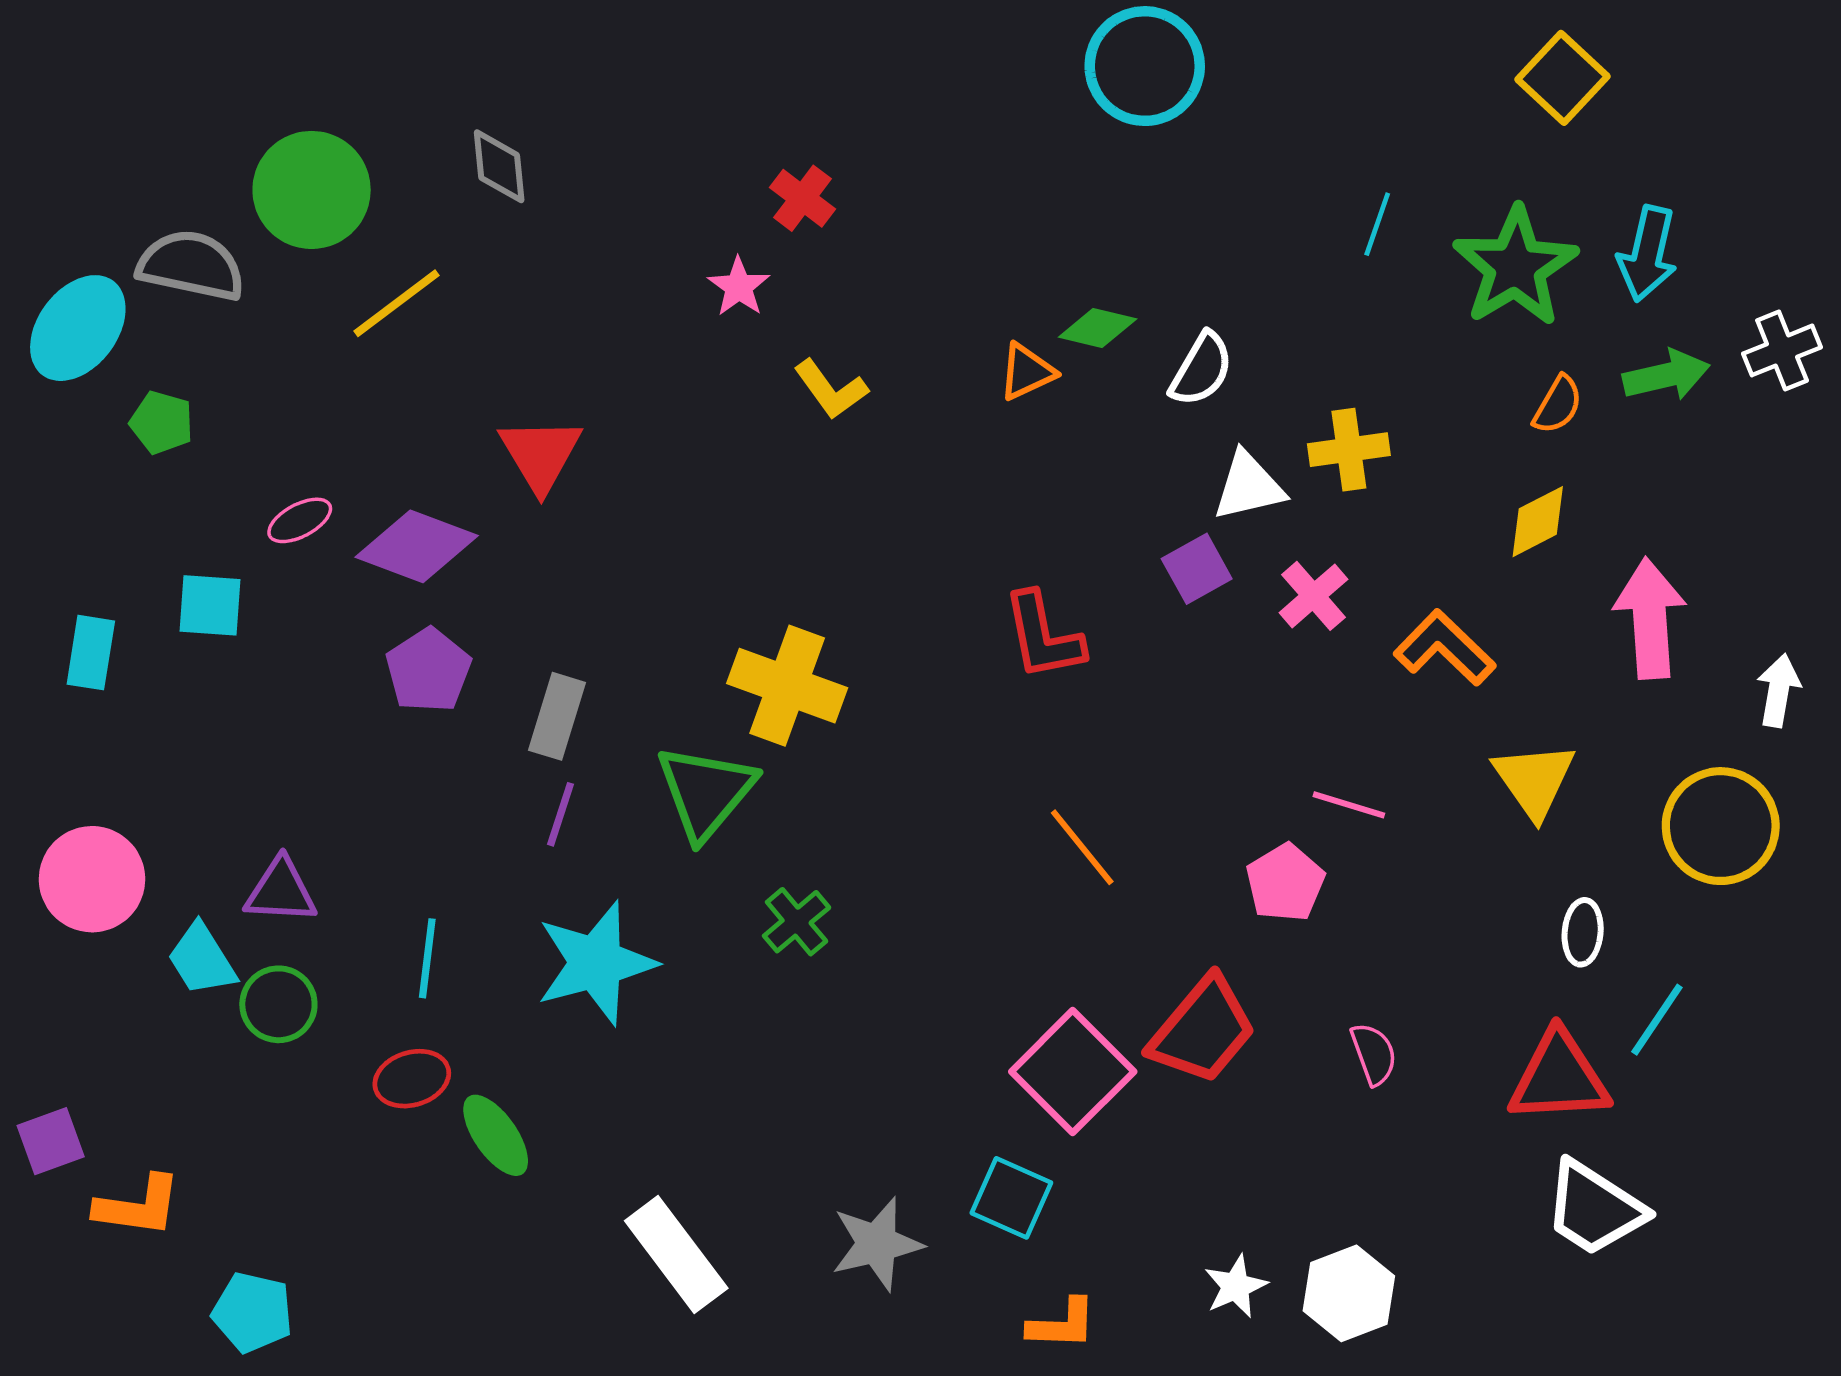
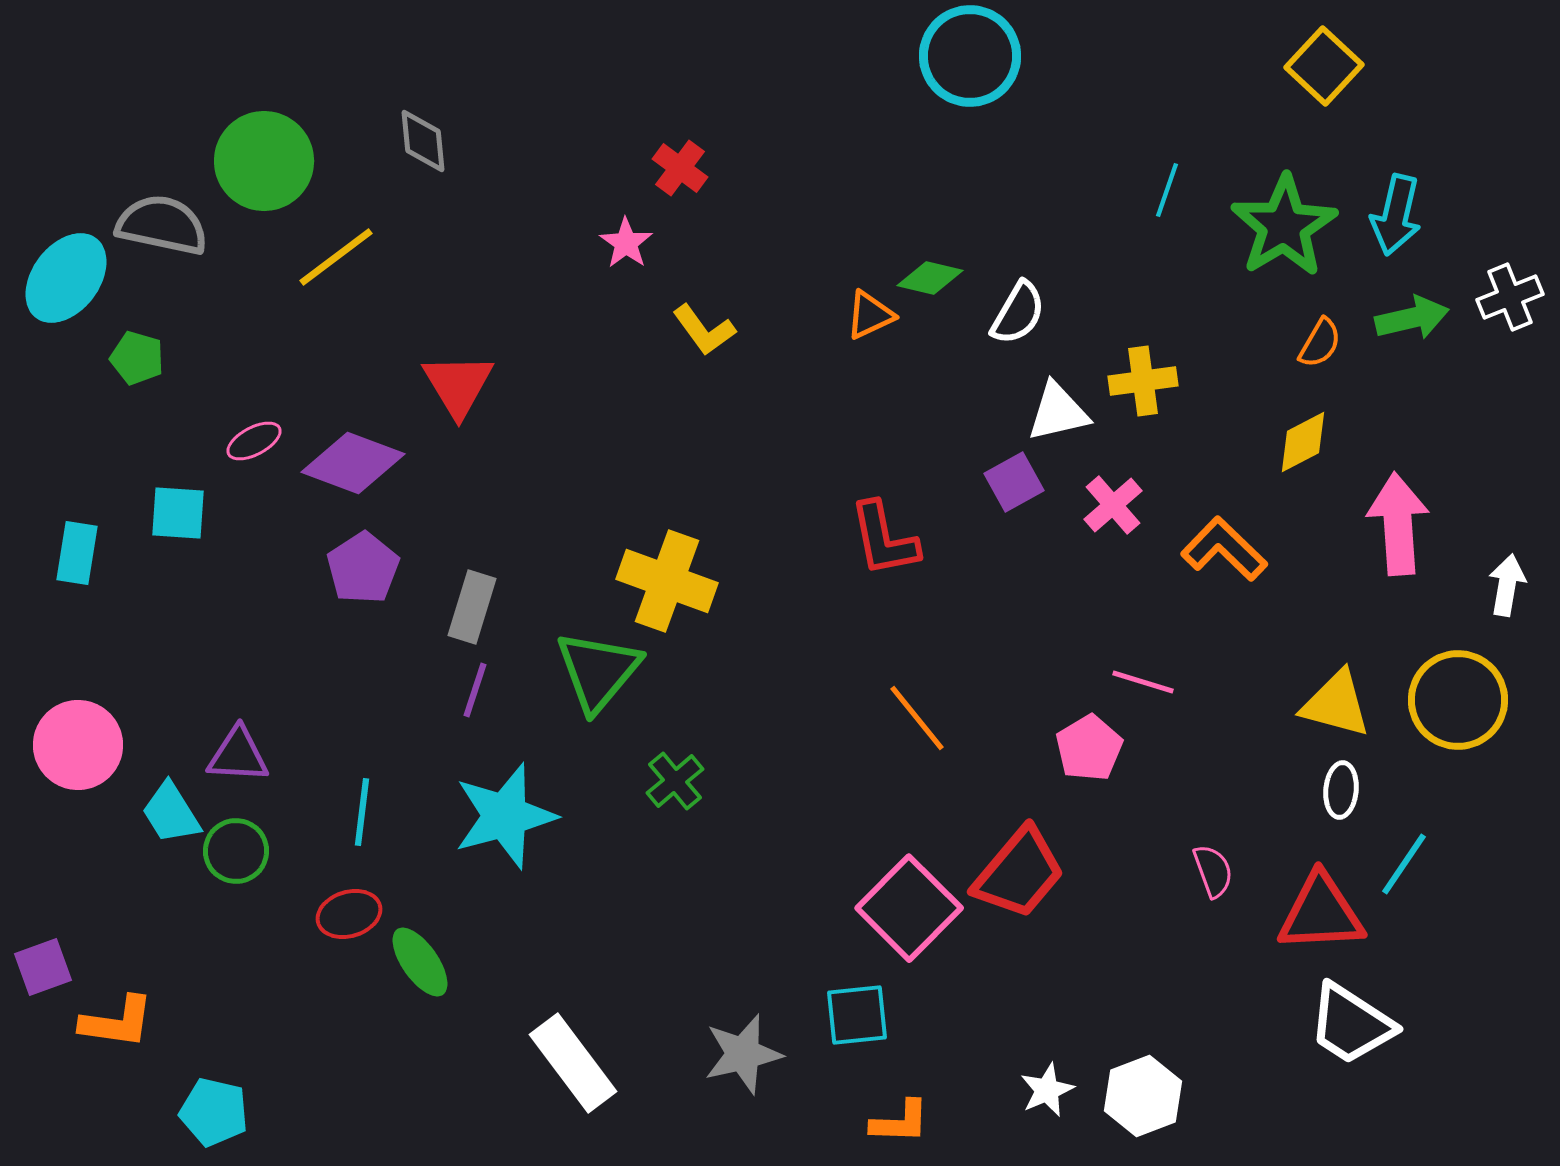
yellow triangle: (1534, 780) -> (1336, 704), moved, turned -40
pink semicircle: (1374, 1054) -> (1213, 871), moved
cyan square: (1011, 1198) -> (857, 1015), turned -30

